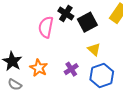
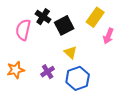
orange star: (39, 68) -> (16, 70), turned 30

